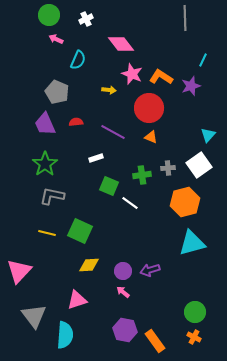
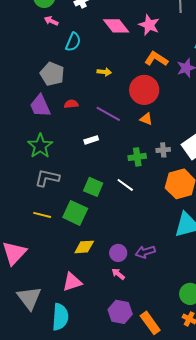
pink star: (132, 74) -> (149, 25), moved
green square: (109, 186) -> (93, 187), moved

